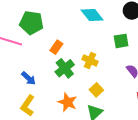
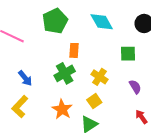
green pentagon: (32, 23) -> (55, 21), moved, turned 30
orange rectangle: (56, 47) -> (74, 50), moved, turned -40
yellow cross: (90, 60) -> (99, 77), moved

